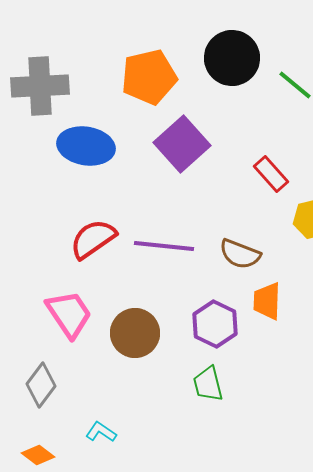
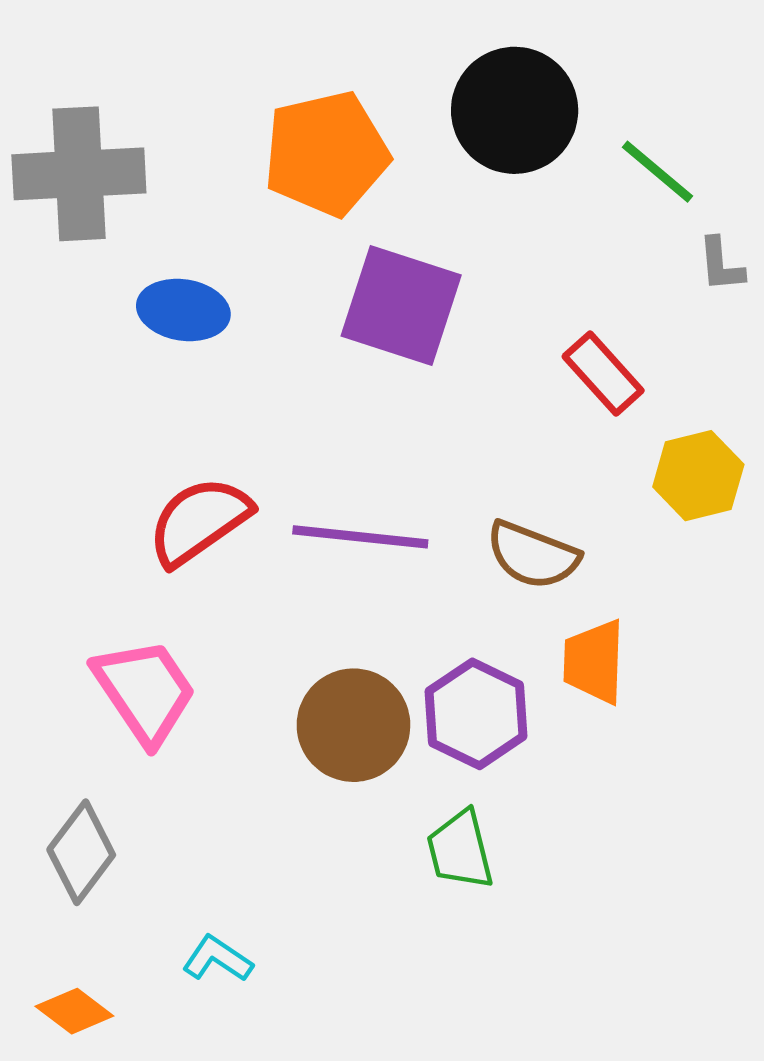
purple square: (182, 144) -> (401, 305), turned -30
blue ellipse: (86, 146) -> (183, 310), size x0.7
brown circle: (135, 333) -> (353, 725), moved

